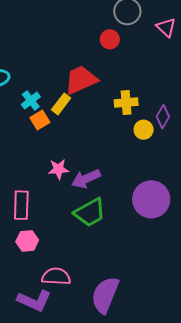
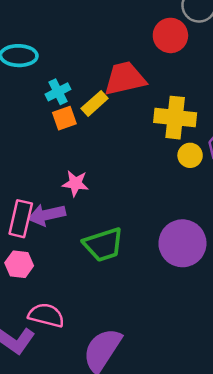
red circle: (110, 39) -> (170, 35), size x1.4
yellow cross: (126, 103) -> (175, 118), size x1.4
purple arrow: (86, 179) -> (47, 215), moved

